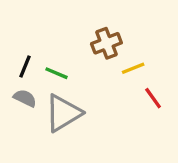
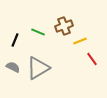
green line: (57, 73) -> (38, 32), moved
gray semicircle: (25, 98) -> (13, 67), moved

